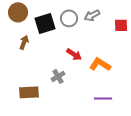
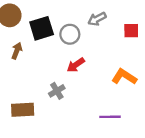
gray circle: (69, 18) -> (70, 34), moved
red arrow: (74, 54) -> (76, 65), turned 112
orange L-shape: (100, 64) -> (124, 77), moved

